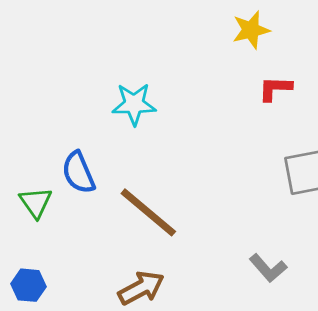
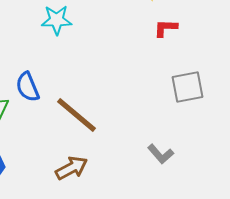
cyan star: (134, 104) -> (57, 20), moved

